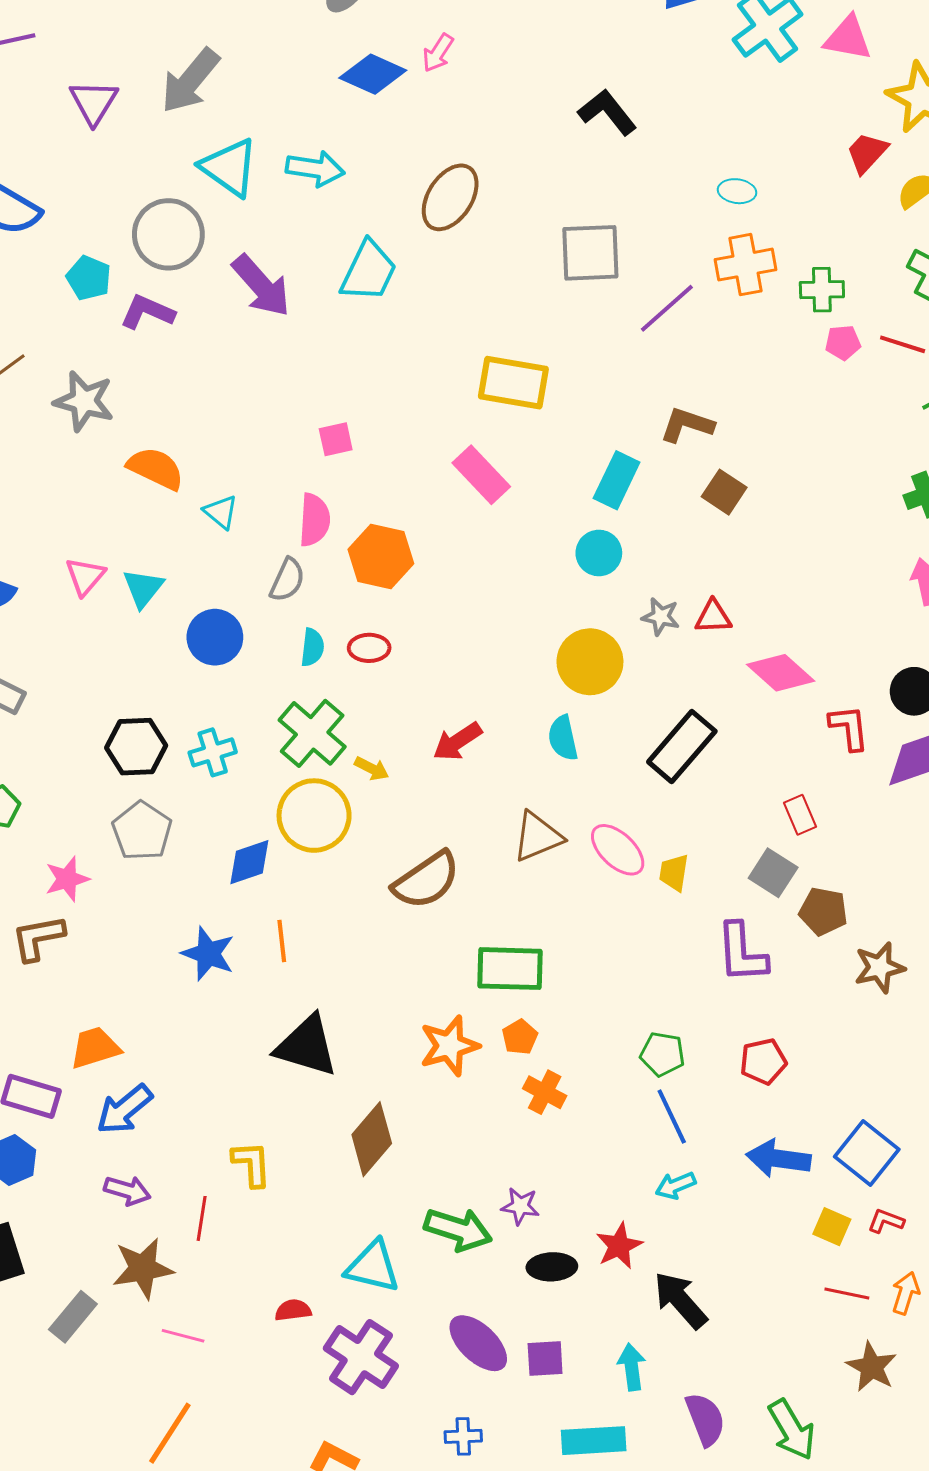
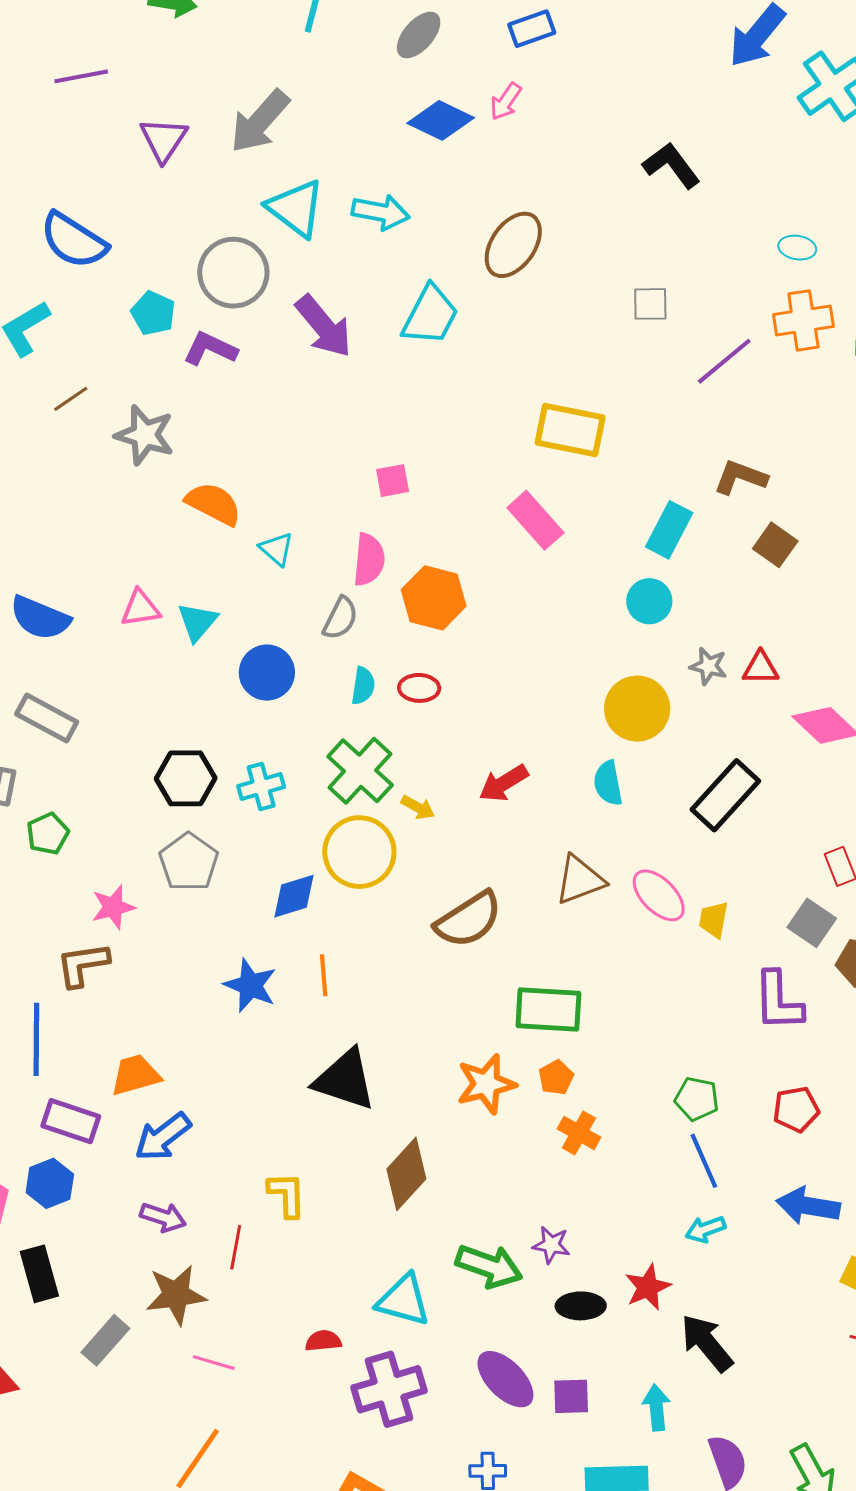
gray square: (590, 253) -> (650, 304), size x0.6
pink triangle: (85, 576) -> (140, 608), turned 39
purple cross: (361, 1357) -> (389, 1389), turned 38

